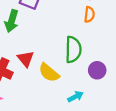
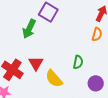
green semicircle: (73, 50) -> (78, 62), size x0.6

